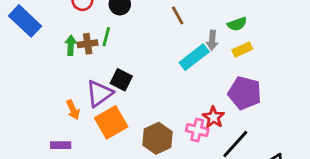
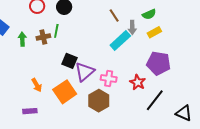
brown line: (178, 15) -> (114, 16), moved
green arrow: (71, 45) -> (22, 39), moved
purple triangle: (99, 93) -> (85, 72), moved
pink cross: (197, 130) -> (109, 79), moved

